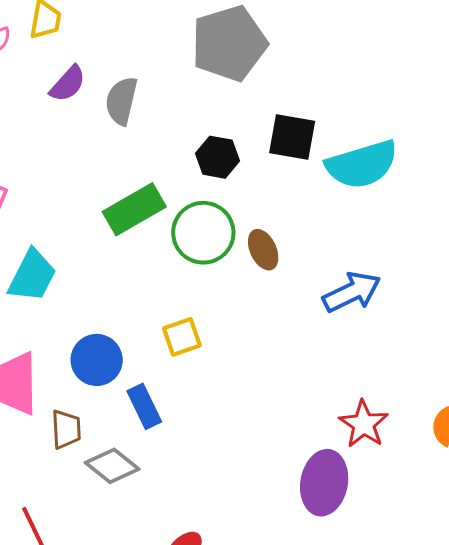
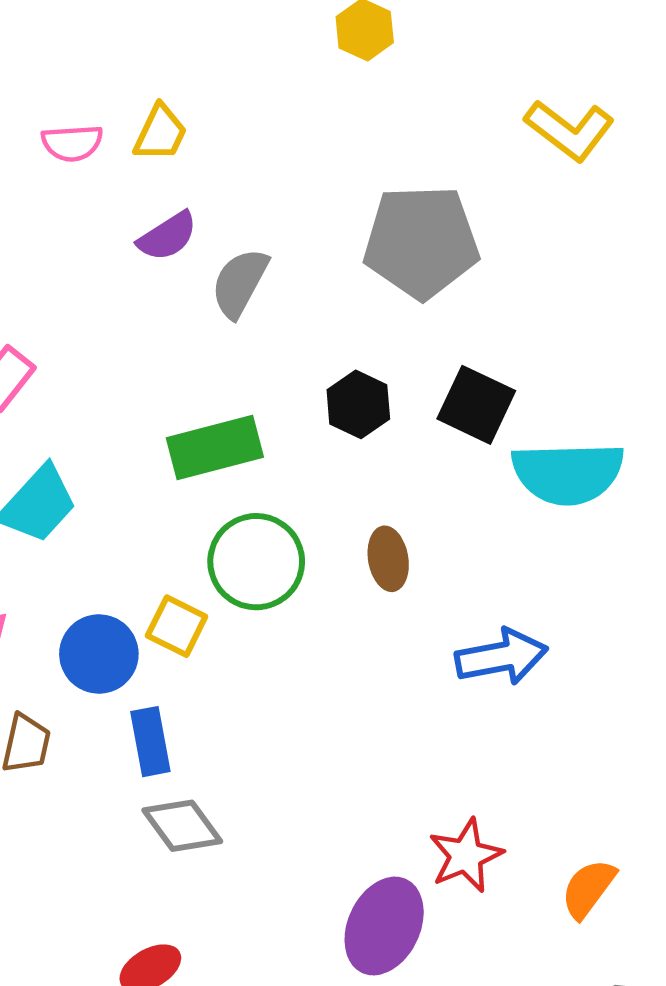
green circle: (203, 233) -> (256, 562), moved
yellow square: (182, 337) -> (177, 626), moved, turned 30
gray diamond: (112, 466) -> (182, 826), moved

